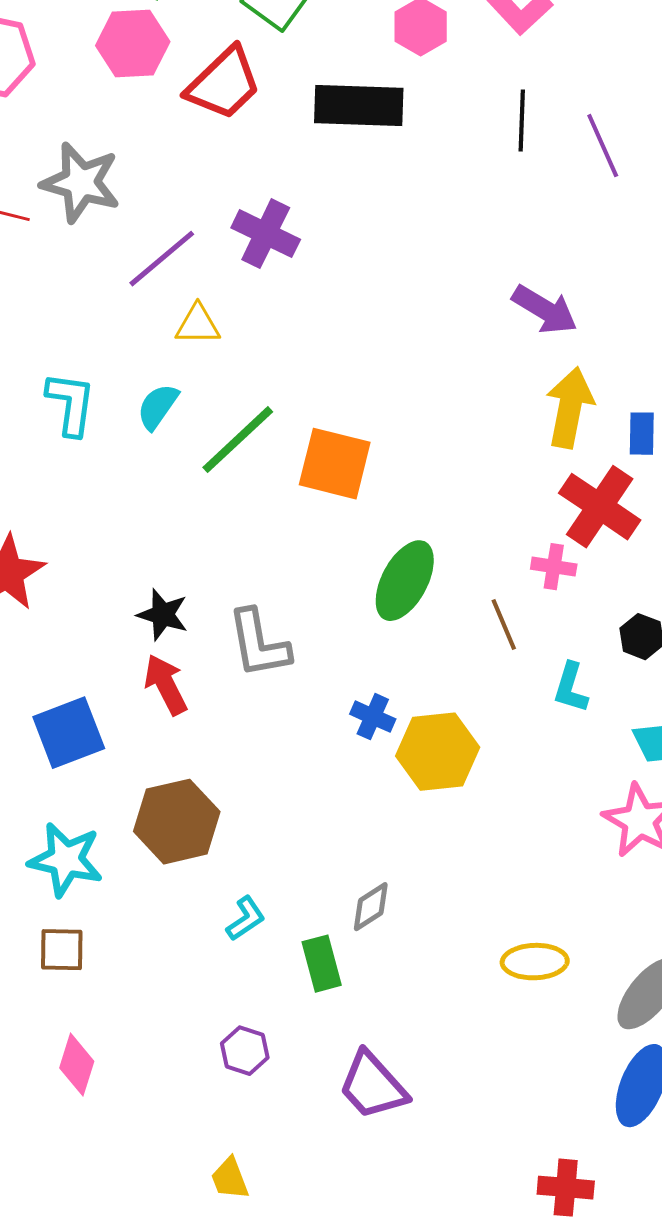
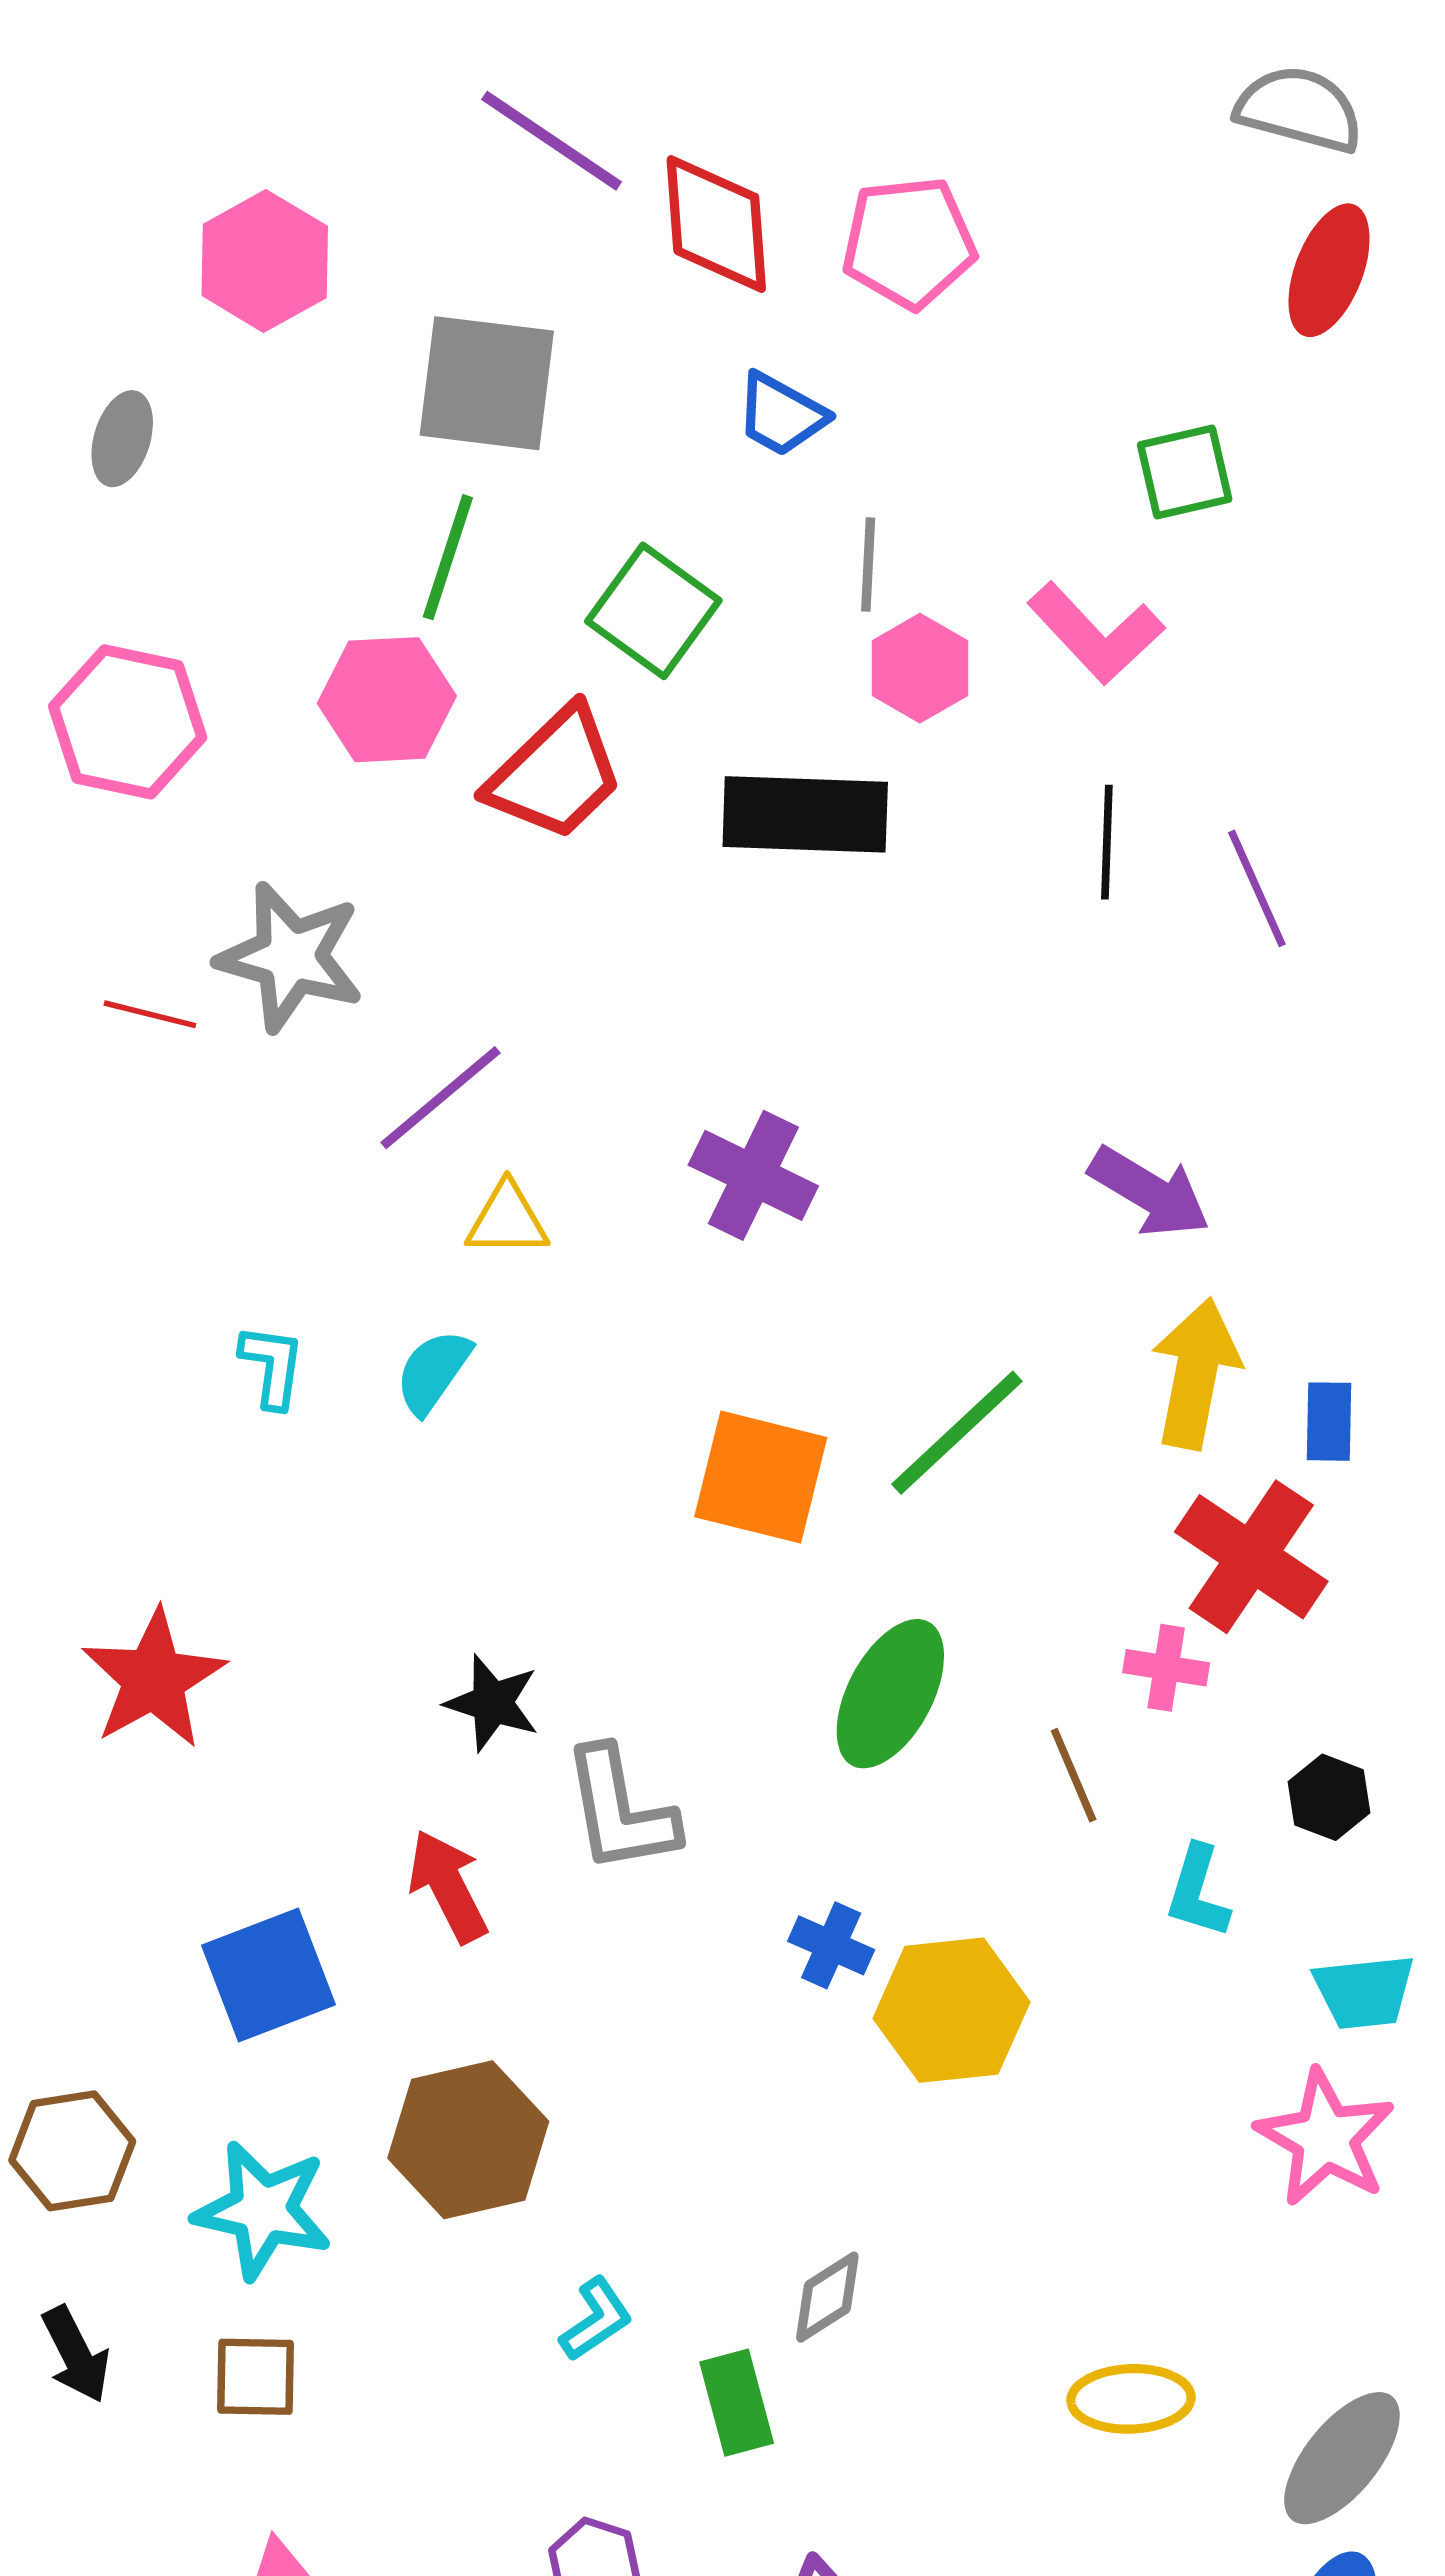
purple cross: (266, 234) -> (753, 1175), moved
cyan L-shape: (71, 404) -> (272, 1366), size x0.7
green line: (238, 440) -> (957, 1433), moved
black star: (163, 615) -> (492, 1703), moved

